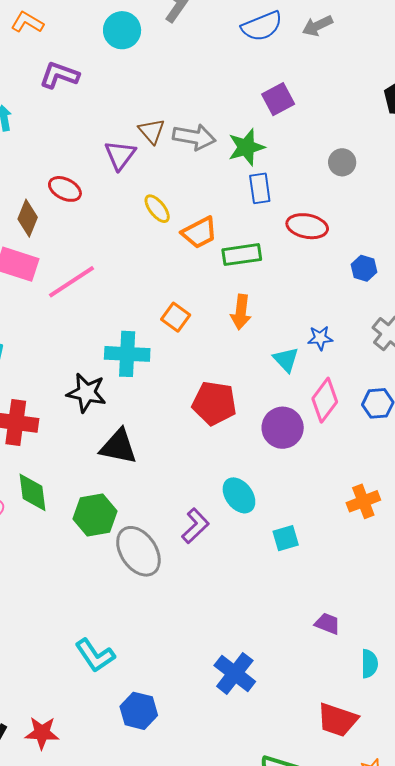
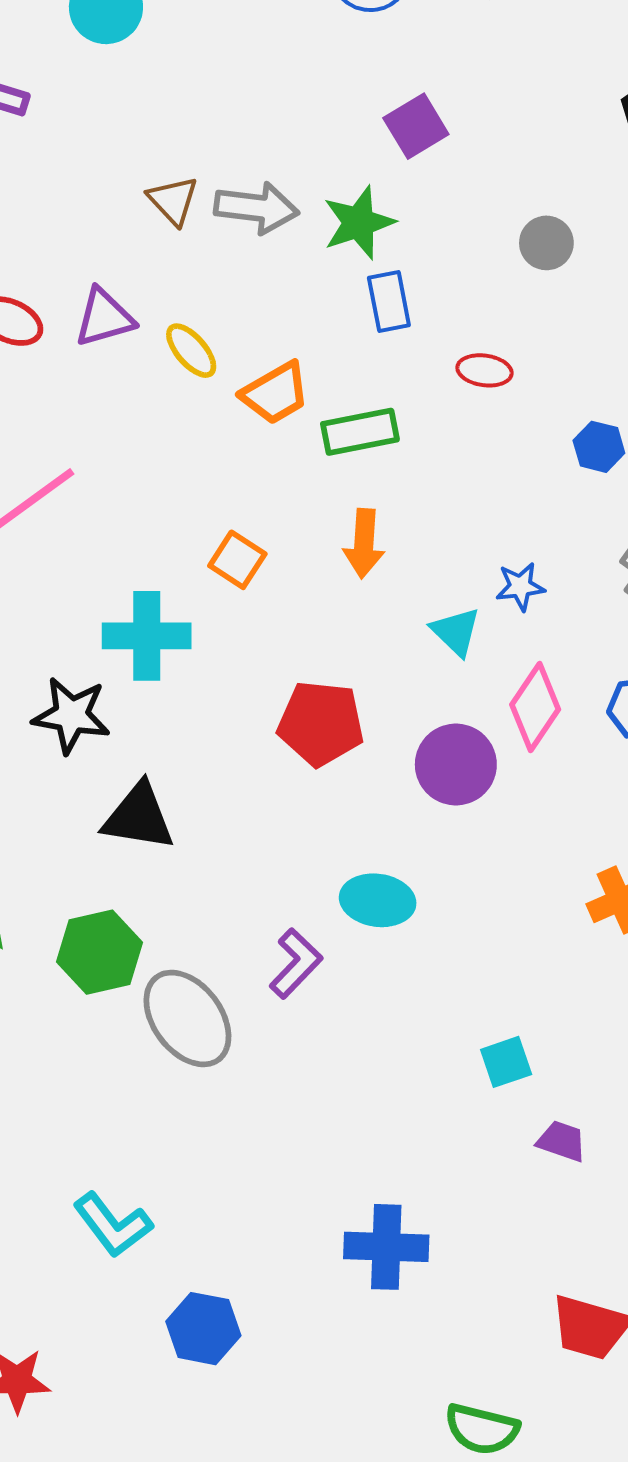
purple triangle: (120, 155) -> (104, 318), moved, turned 40
red ellipse: (307, 226) -> (484, 370), size x0.7
cyan ellipse: (239, 495) -> (378, 900), turned -42
cyan square: (286, 538) -> (506, 1062), moved
blue cross: (235, 673) -> (386, 1247), turned -33

